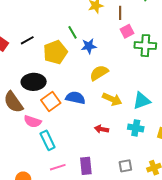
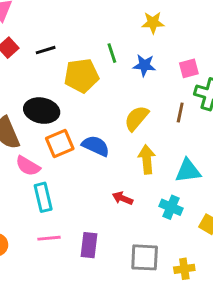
brown line: (120, 13) -> (180, 112), moved
blue star: (89, 46) -> (144, 65), moved
yellow semicircle: (99, 73) -> (136, 118), turned -30
yellow arrow: (112, 99) -> (147, 159), turned -132
gray square: (125, 166) -> (145, 257), size x1.5

